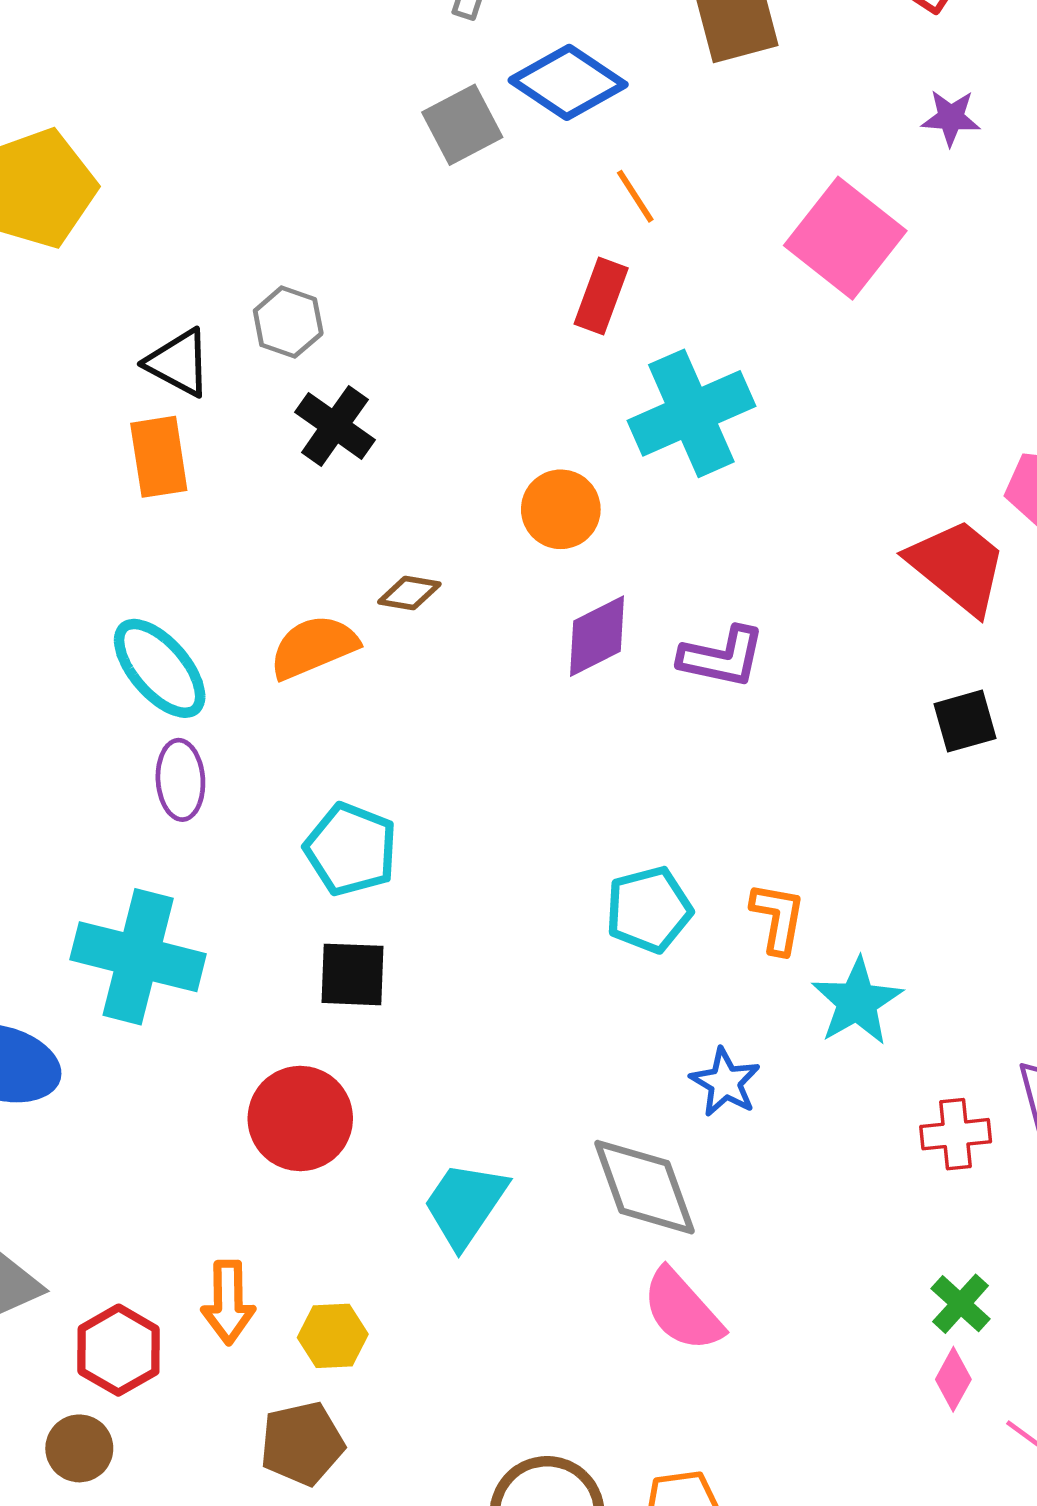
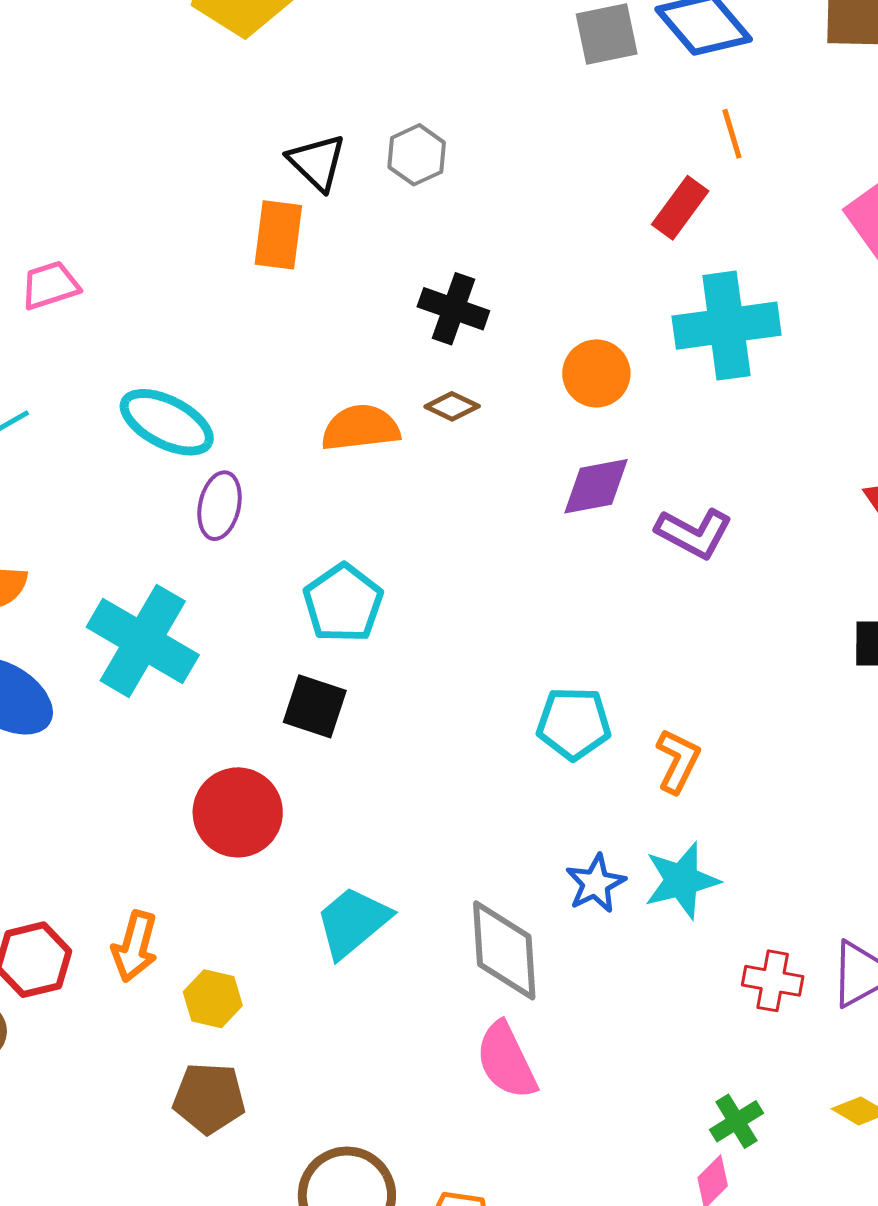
black cross: (335, 426) -> (453, 309), moved, turned -32
cyan ellipse: (160, 668) -> (167, 422), moved, turned -38
cyan star: (857, 1002) -> (682, 880), moved
brown pentagon: (302, 1443) -> (209, 1098), moved

